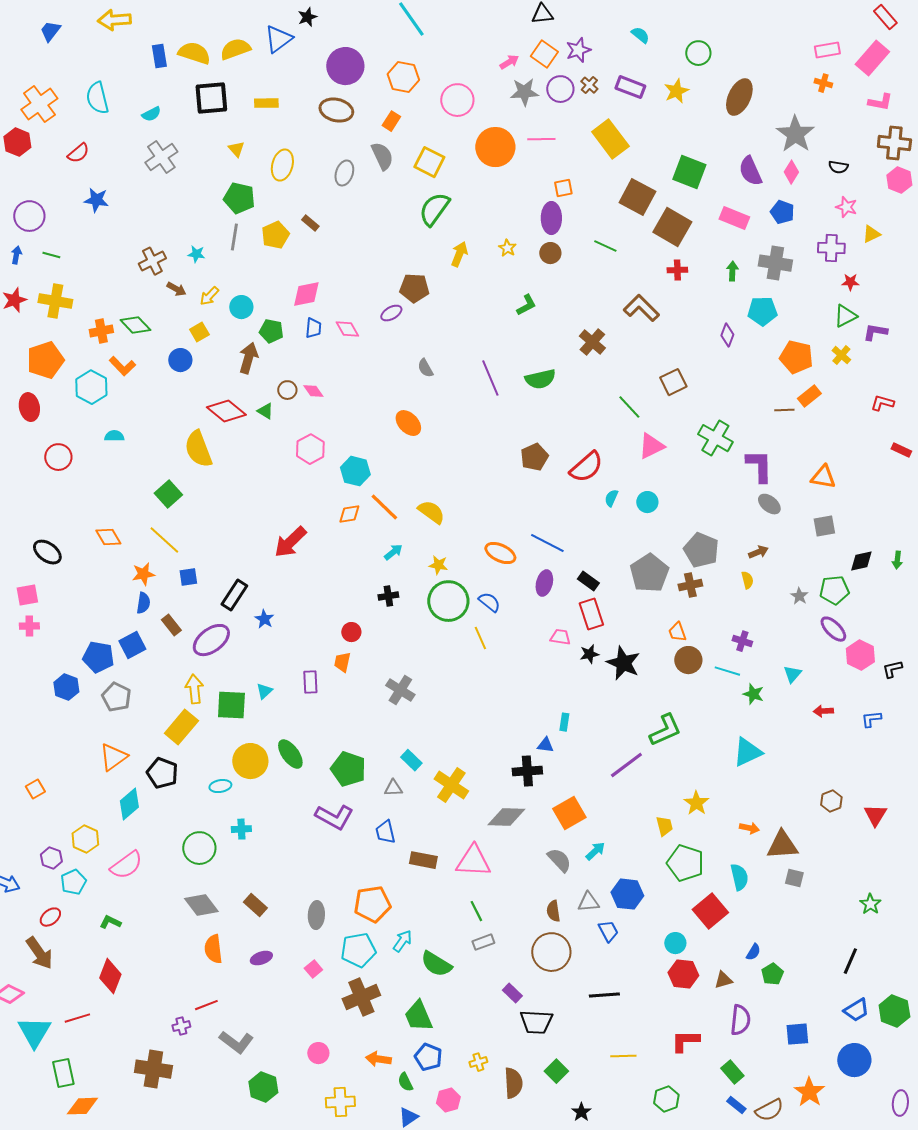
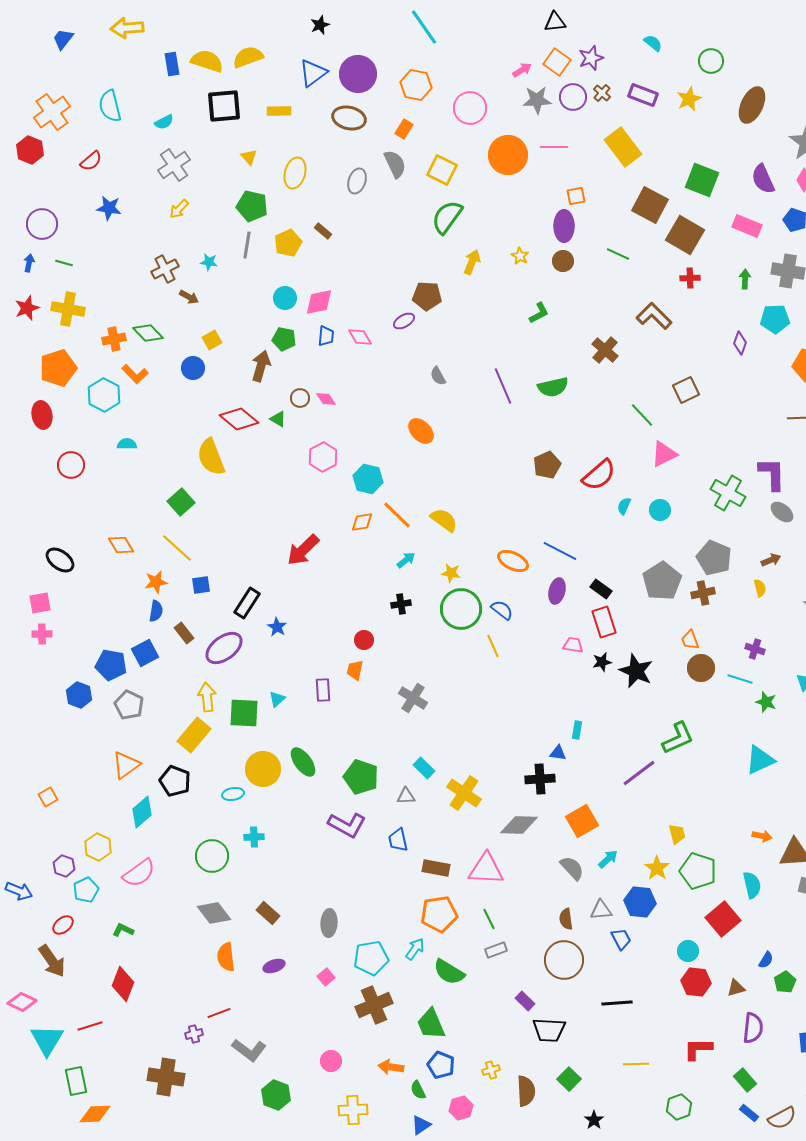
blue triangle: (278, 39) -> (313, 73), moved
yellow arrow: (209, 296) -> (179, 209), moved
cyan circle: (241, 307) -> (285, 298), moved
green cross: (715, 438) -> (728, 493), moved
yellow star: (696, 803) -> (657, 868), moved
orange pentagon: (372, 904) -> (439, 914), moved

